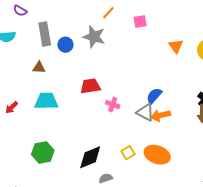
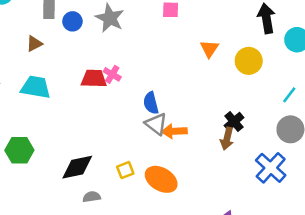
brown triangle: (39, 68) -> (34, 44), turned -40
blue semicircle: (154, 96) -> (151, 103), moved, turned -66
pink cross: (113, 105) -> (112, 74), moved

